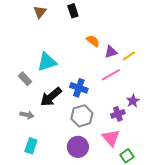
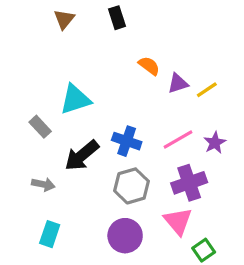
pink line: (111, 75) -> (178, 139), moved
purple star: (133, 101) -> (215, 143), moved
purple cross: (118, 114) -> (189, 183), size x1.5

